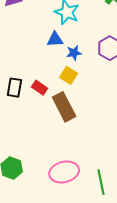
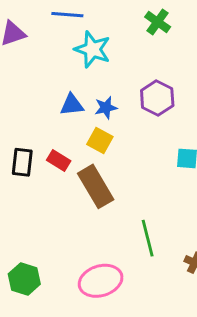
blue triangle: (55, 39) -> (72, 105), moved
green line: (101, 182) -> (148, 238), moved

